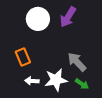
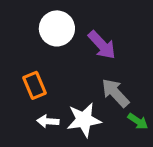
purple arrow: (68, 17) -> (102, 45), moved, turned -75
green arrow: (82, 84) -> (138, 121), moved

